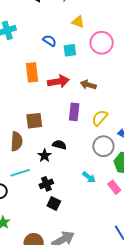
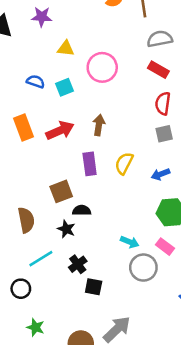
brown arrow: (88, 85) -> (99, 125), turned 98
brown square: (34, 121) -> (61, 191), moved
gray circle: (103, 146) -> (143, 268), moved

